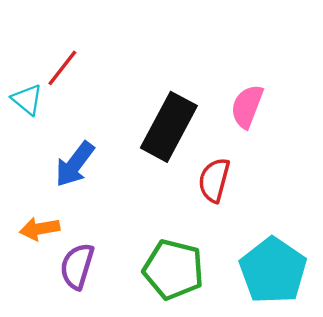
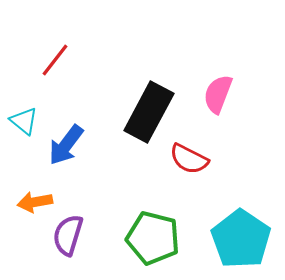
cyan triangle: (27, 100) -> (24, 121), moved
red semicircle: (214, 180) -> (189, 159), turned -78

